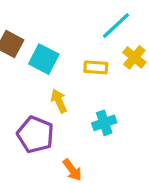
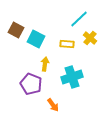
yellow arrow: (59, 101) -> (45, 64), turned 32
cyan cross: (104, 123) -> (72, 77), size x1.5

